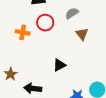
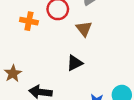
brown triangle: (82, 34) -> (84, 29), moved

